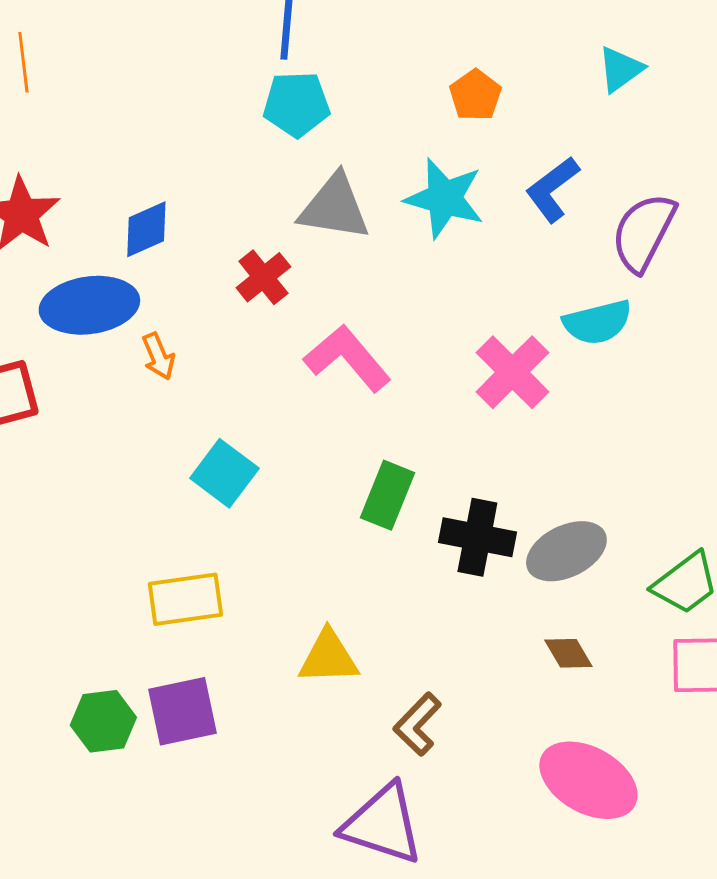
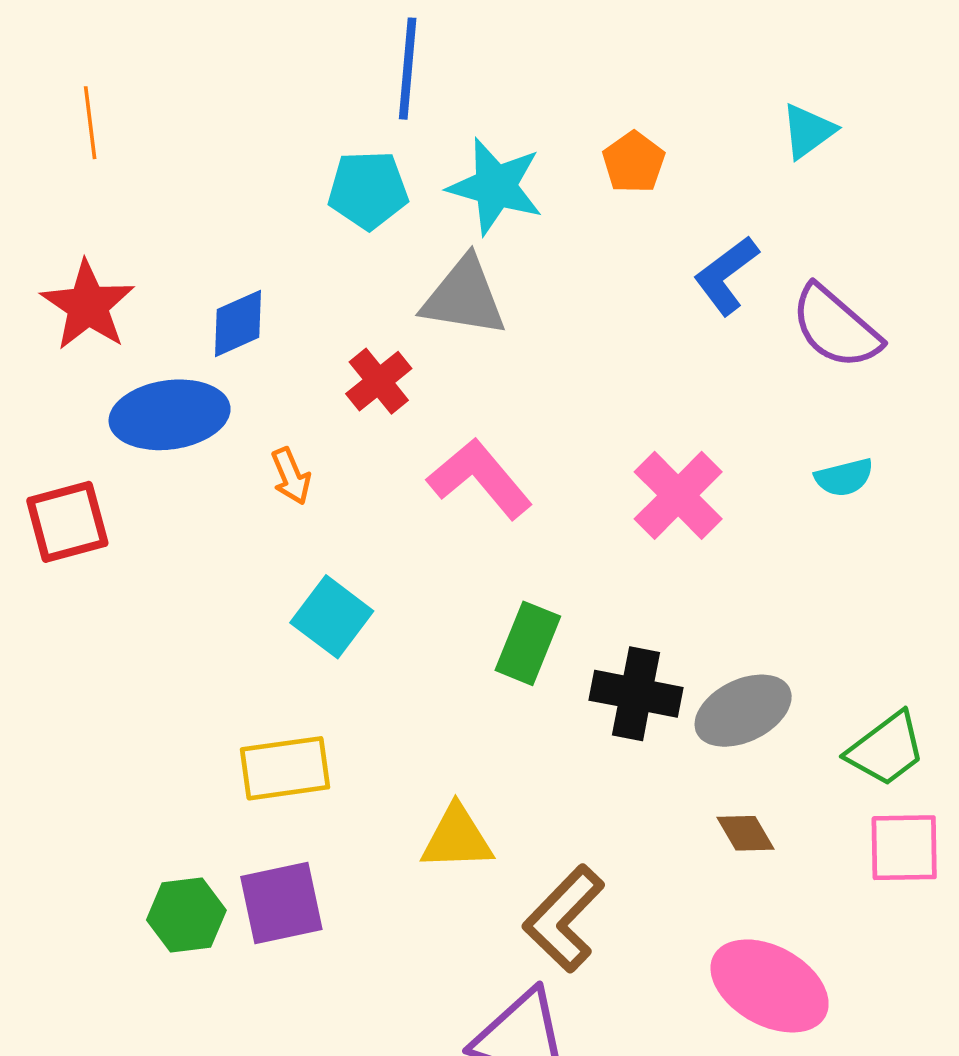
cyan pentagon: (296, 104) -> (368, 190), moved
cyan star: (444, 198) -> (495, 186), moved
purple semicircle: (643, 232) -> (836, 327), turned -76
cyan semicircle: (597, 322) -> (844, 477), moved, size x0.7
orange arrow: (158, 356) -> (291, 476), moved
brown L-shape: (417, 724) -> (564, 919), size x1.4

